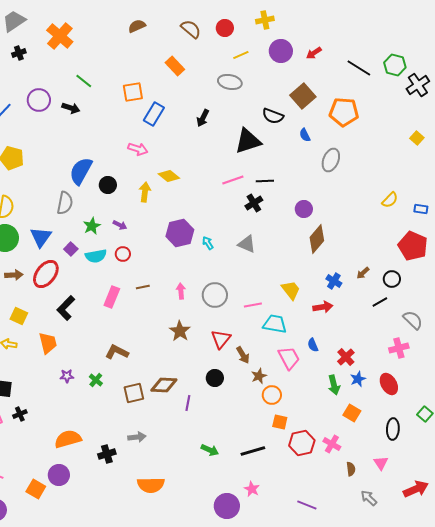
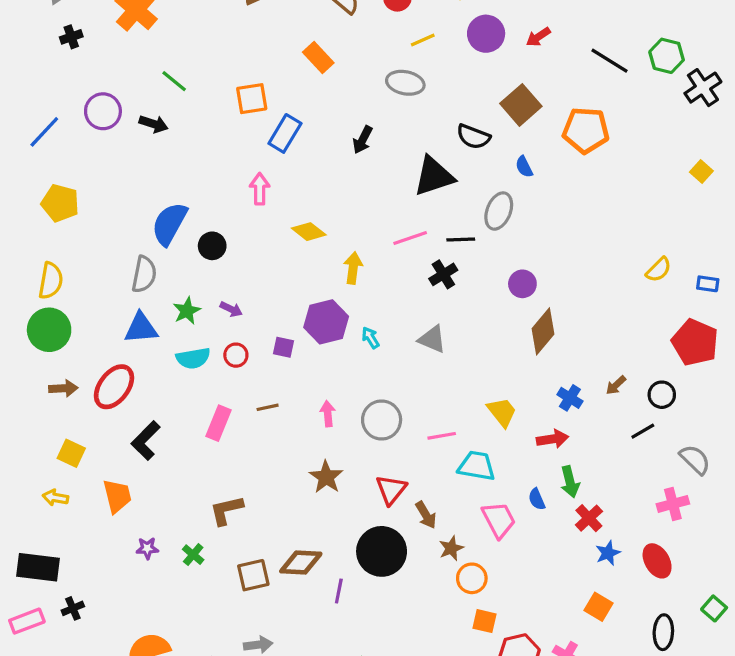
pink arrow: (138, 149) -> (260, 189), turned -108
gray ellipse: (331, 160) -> (499, 211), moved
yellow arrow: (145, 192) -> (353, 268), moved
blue triangle: (41, 237) -> (141, 328), moved, turned 50
purple square: (71, 249) -> (283, 347), moved, turned -32
brown L-shape: (117, 352) -> (226, 510), turned -40
black circle: (215, 378) -> (382, 551), size x1.8
green arrow: (334, 385) -> (570, 482), moved

